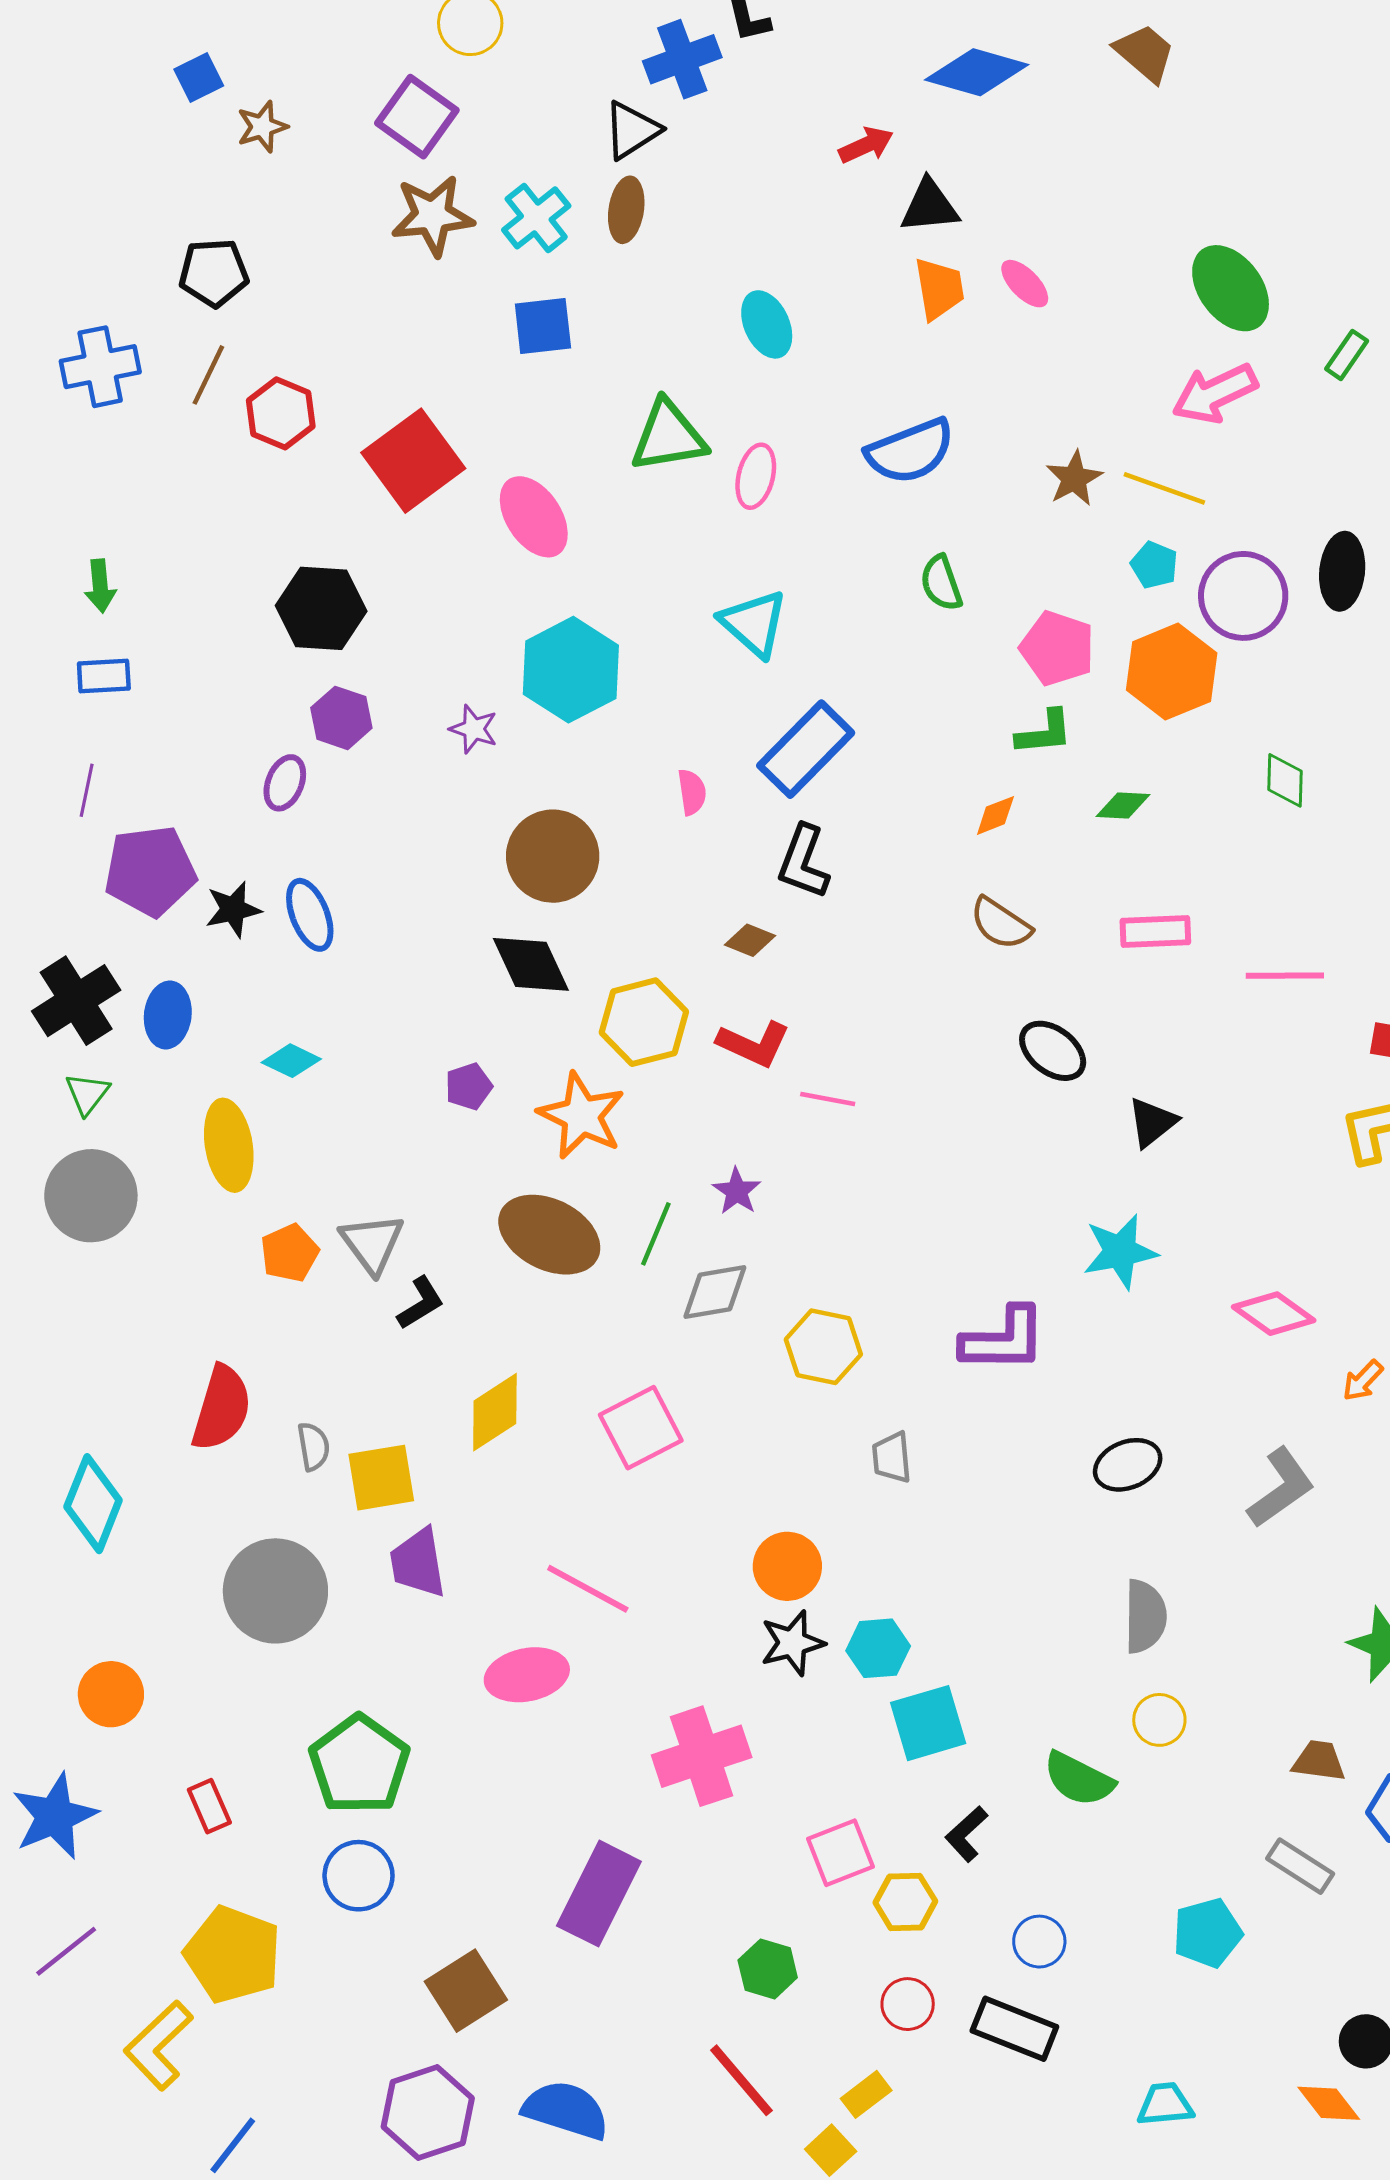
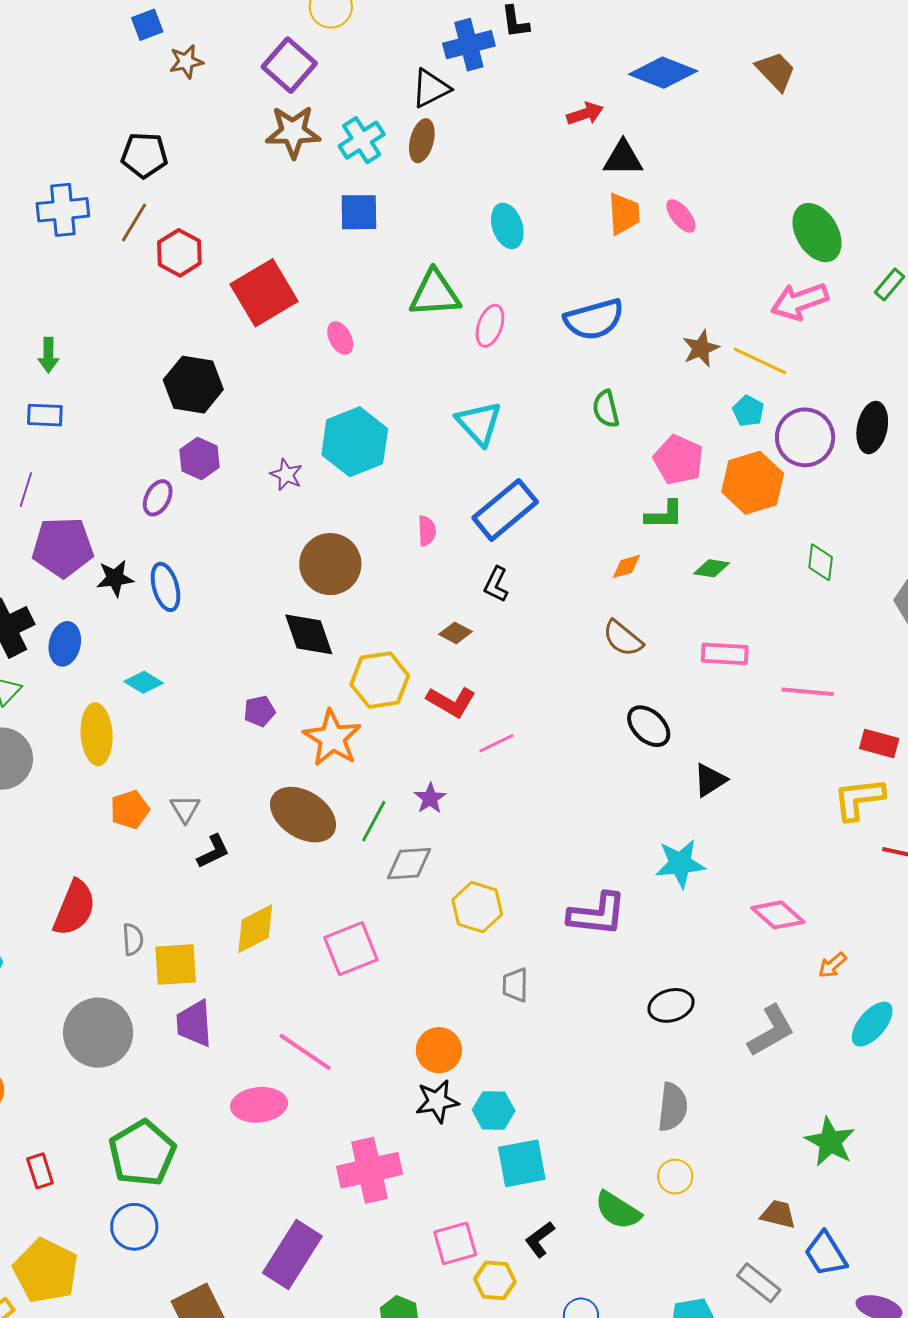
pink ellipse: (534, 517) -> (340, 338), size x0.6
black L-shape: (803, 862) -> (496, 584), size x0.7
pink line: (828, 1099) -> (496, 743), turned -42
gray triangle: (372, 1243) -> (185, 809), size x0.7

